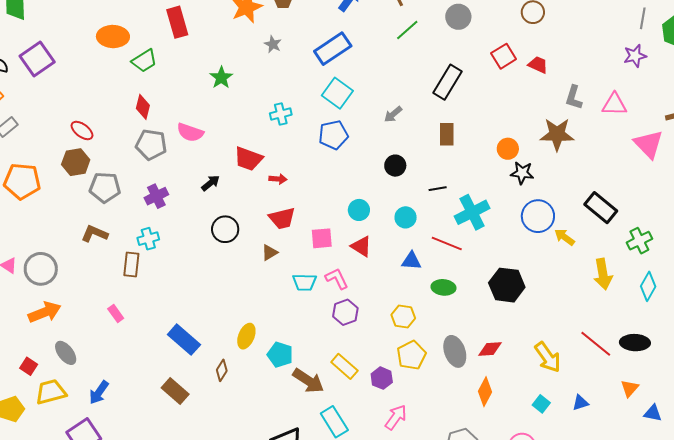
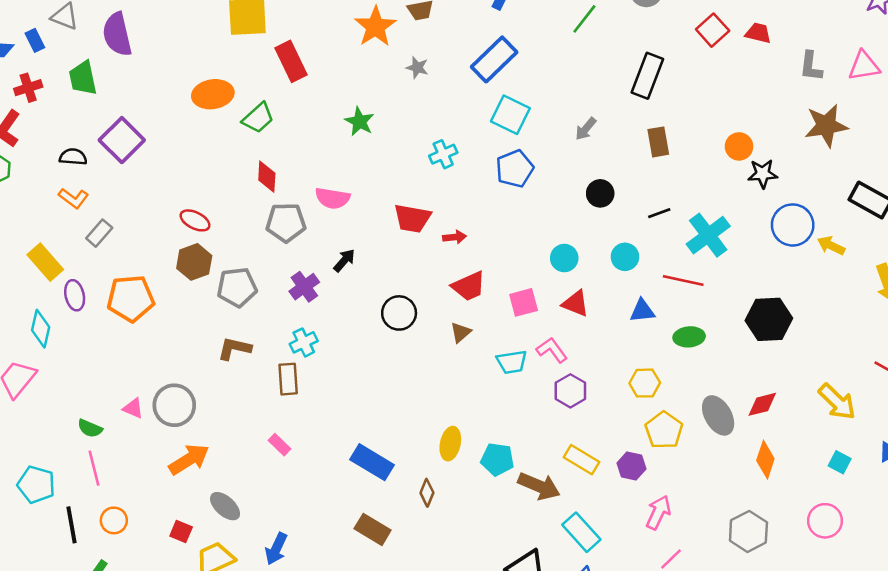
brown star: (557, 134) -> (826, 126), moved
black arrow: (210, 183) -> (344, 260), moved

